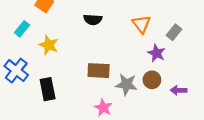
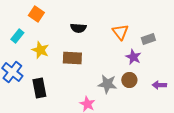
gray rectangle: (174, 32) -> (148, 39), turned 32
brown rectangle: (99, 71) -> (72, 58), moved
purple arrow: (179, 90) -> (159, 85), moved

